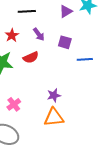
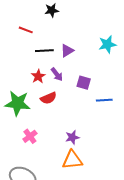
purple triangle: (66, 11) -> (67, 51), moved
red star: (12, 35) -> (38, 76), moved
pink cross: (14, 104) -> (30, 136), moved

